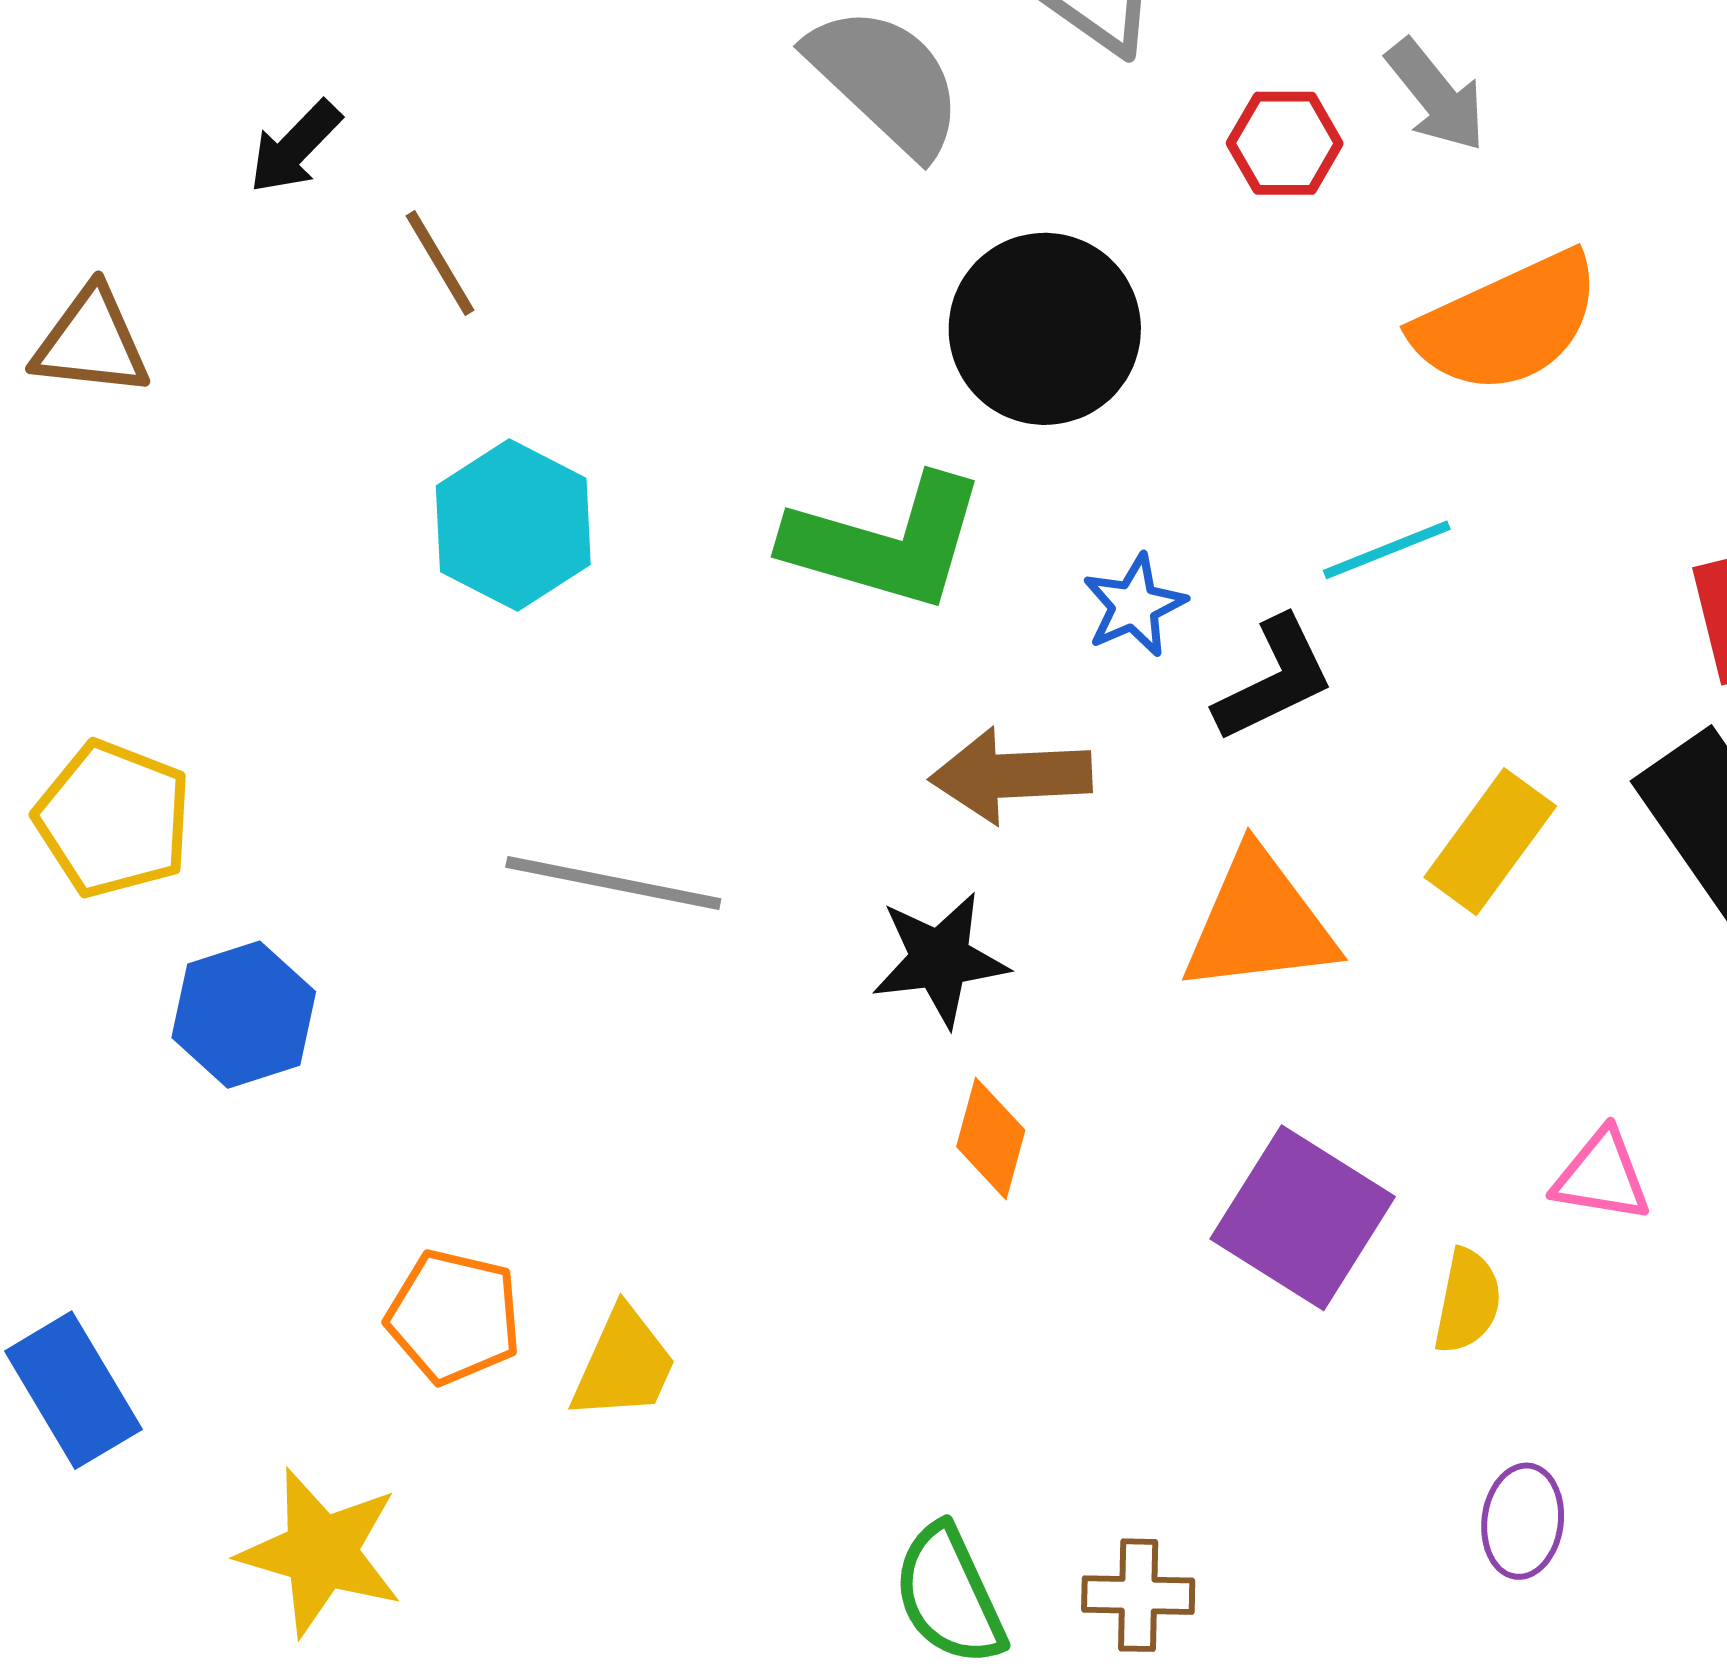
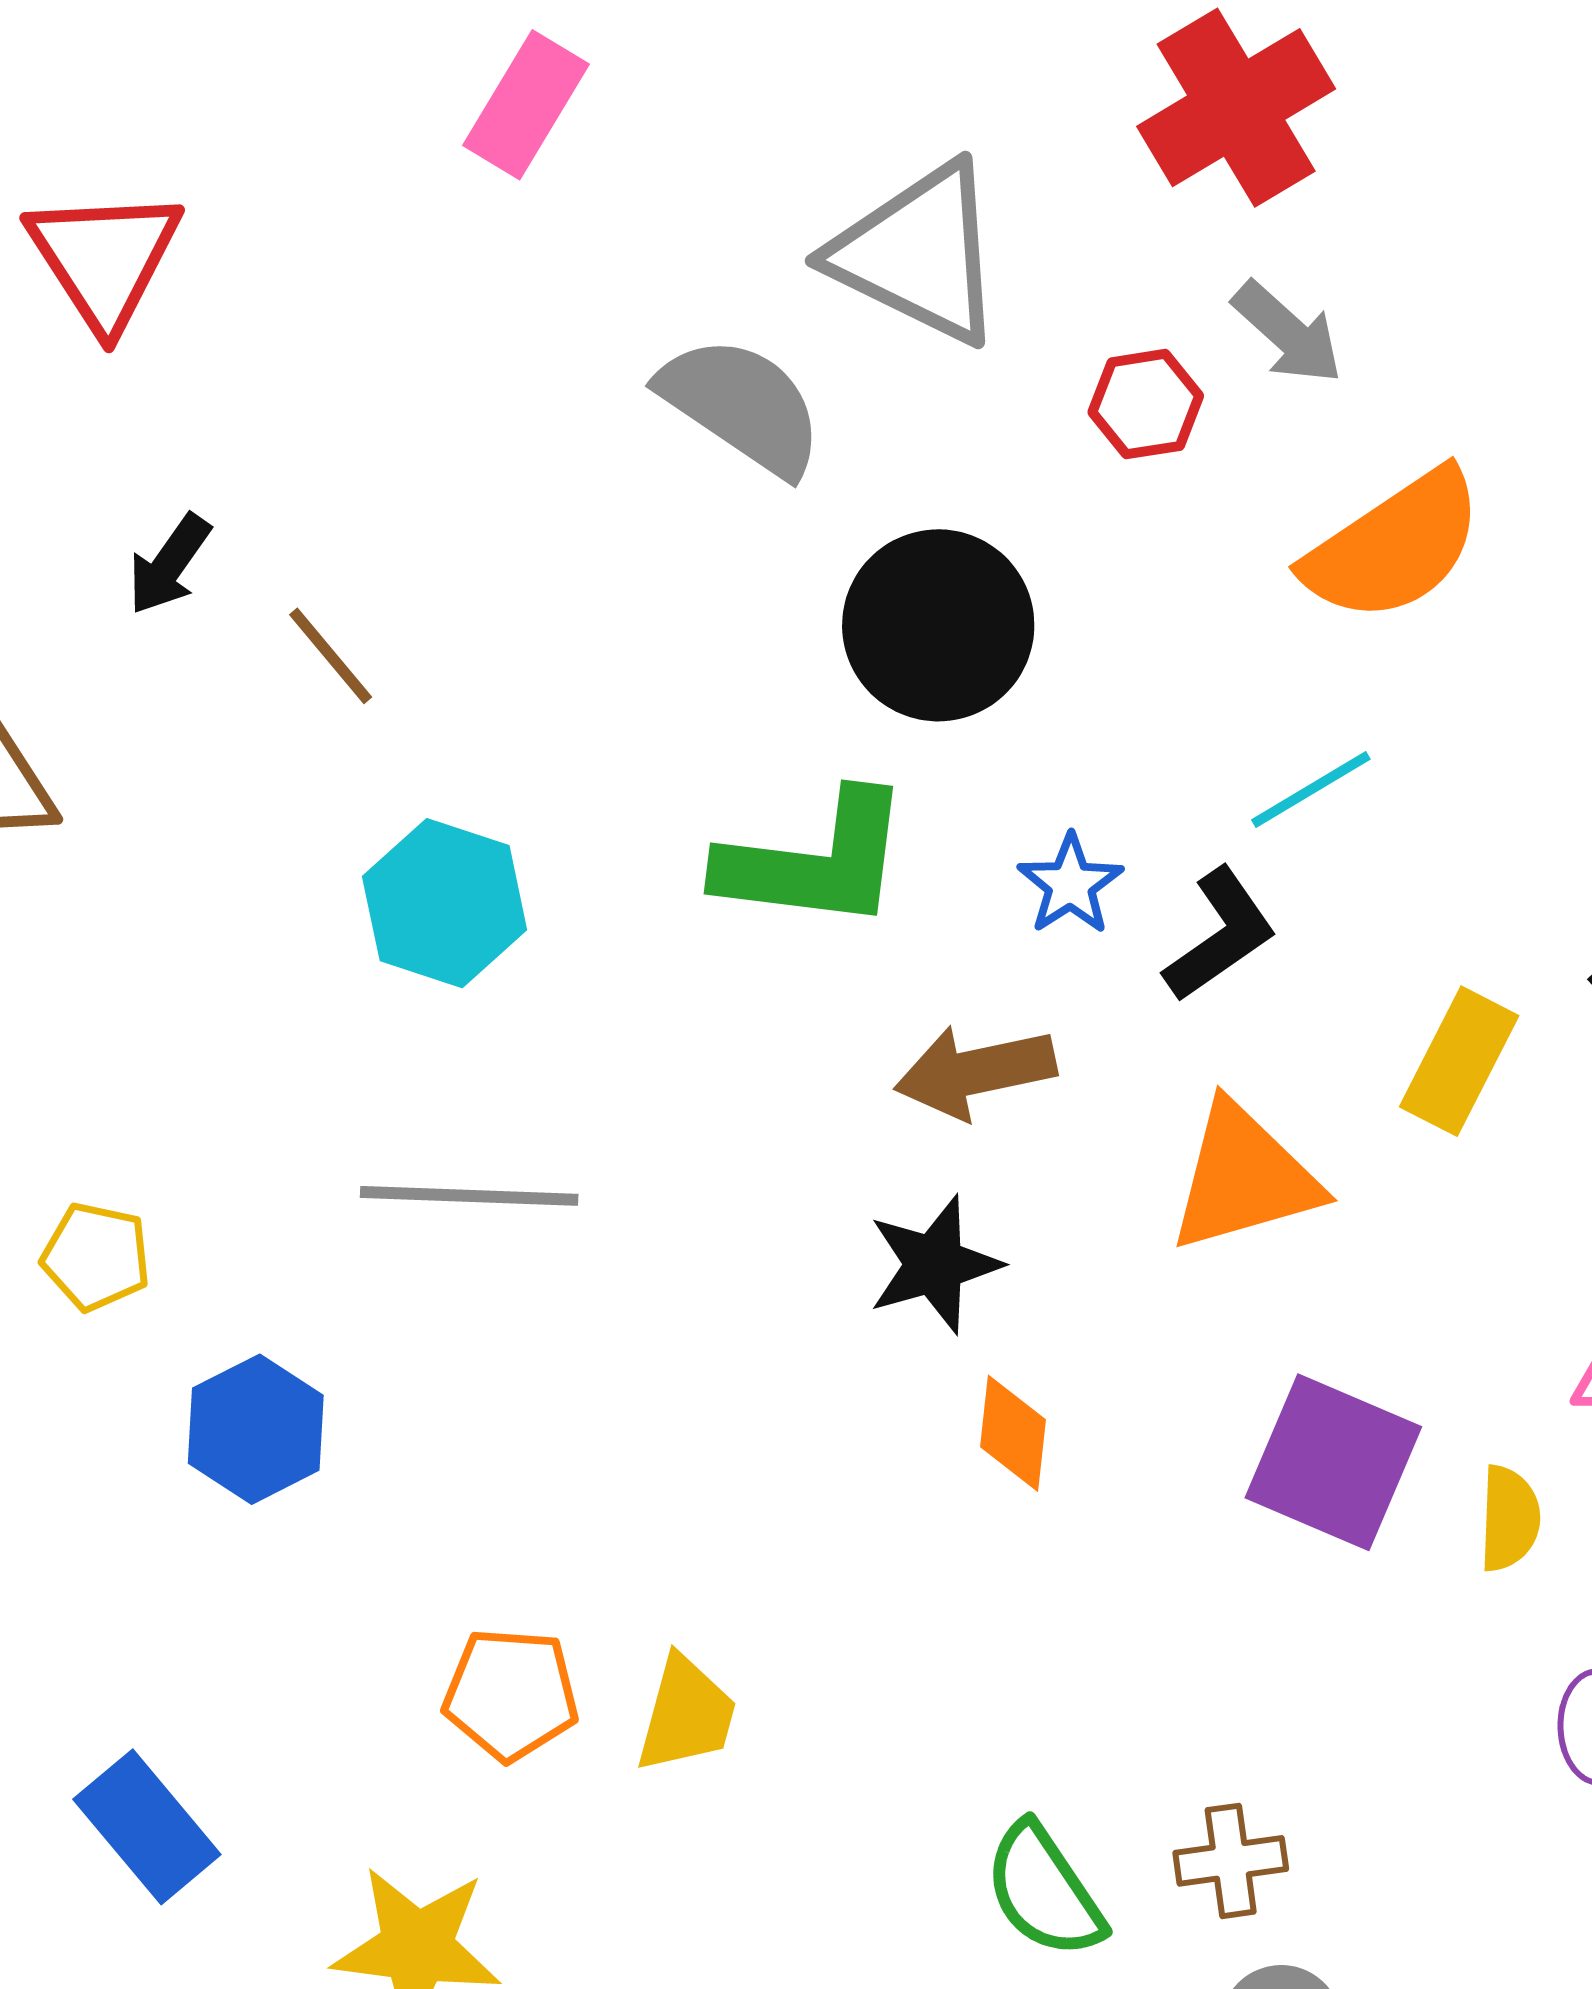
yellow pentagon: (113, 819) -> (96, 1257), size x0.7
gray line: (613, 883) -> (469, 1196), moved

